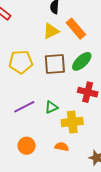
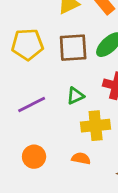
green triangle: (51, 107) -> (75, 96), moved

